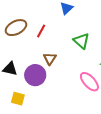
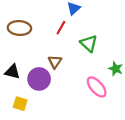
brown ellipse: (16, 28) -> (19, 28), turned 30
red line: (41, 31) -> (61, 28), moved

